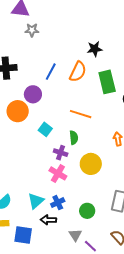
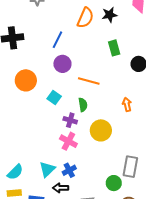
black star: (95, 49) -> (110, 15), moved
orange semicircle: (78, 72) -> (85, 18), moved
green rectangle: (107, 82) -> (114, 48), size x0.7
purple circle: (33, 94) -> (62, 64), moved
green circle: (87, 211) -> (114, 183), moved

